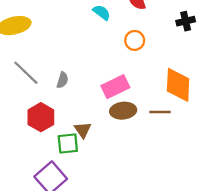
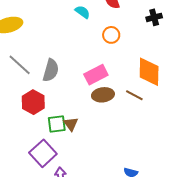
gray semicircle: (62, 80) -> (51, 70), size x1.6
brown line: (160, 112) -> (134, 95), turned 30
brown triangle: (83, 130) -> (71, 124), moved

